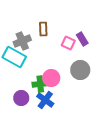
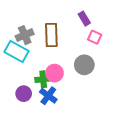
brown rectangle: (43, 29) -> (51, 35), moved, size x1.6
purple rectangle: (82, 39) -> (84, 19), moved
pink square: (68, 43) -> (95, 37), moved

